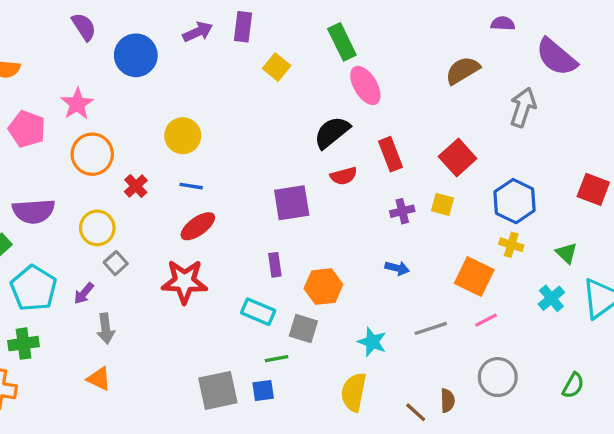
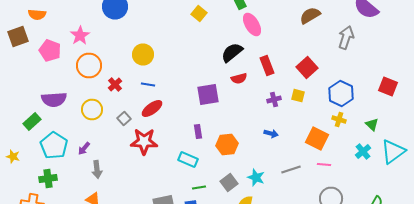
gray square: (116, 263) -> (124, 118), moved
pink line: (486, 320) -> (324, 164), turned 32
gray square: (303, 328) -> (229, 182), moved, turned 36

